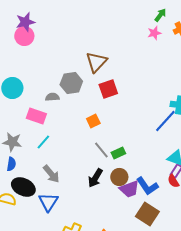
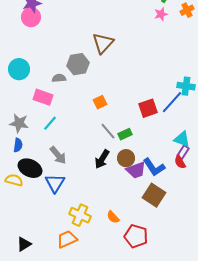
red square: (108, 89) -> (148, 108), moved

